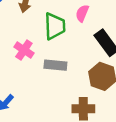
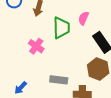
gray rectangle: (55, 65) -> (59, 80), moved

